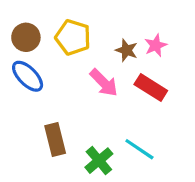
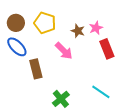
red rectangle: (151, 88) -> (107, 49), moved, turned 36
brown rectangle: (55, 139) -> (36, 69), moved
cyan line: (139, 149) -> (101, 92), moved

